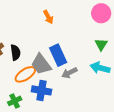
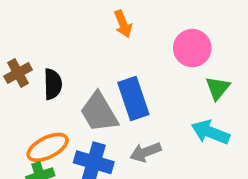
pink circle: (101, 13) -> (192, 48), moved
gray arrow: (69, 73) -> (145, 152), moved
orange ellipse: (25, 74) -> (48, 147), moved

